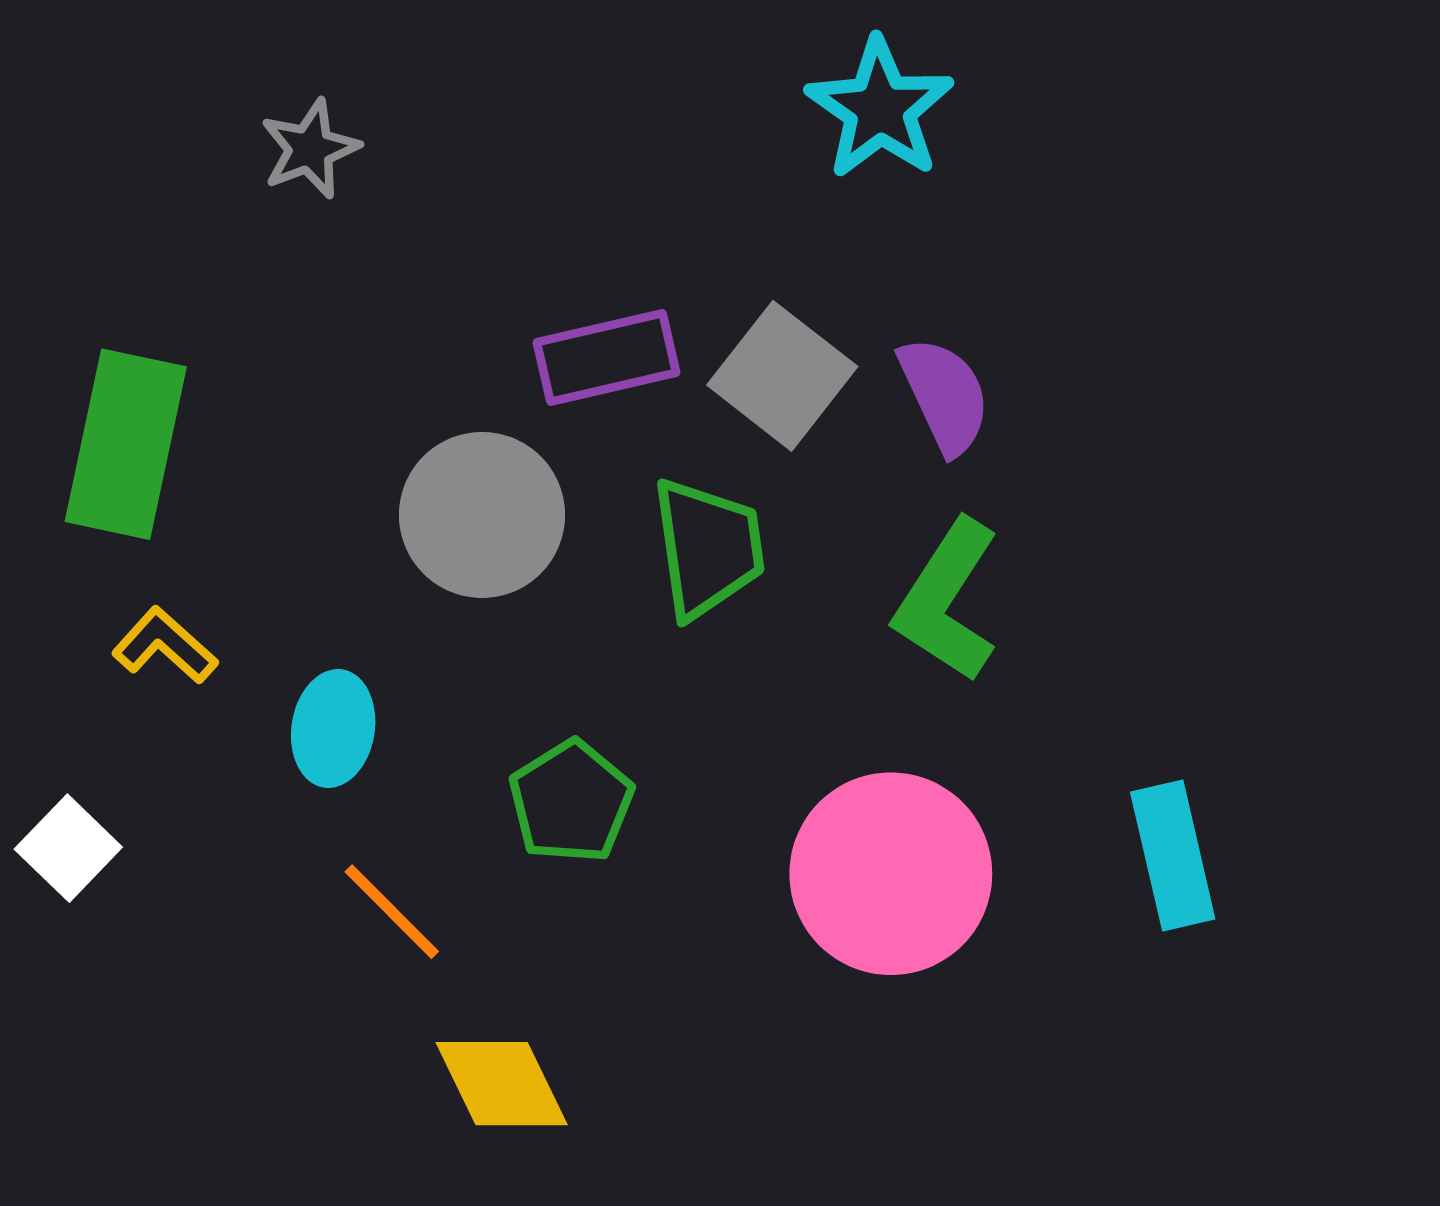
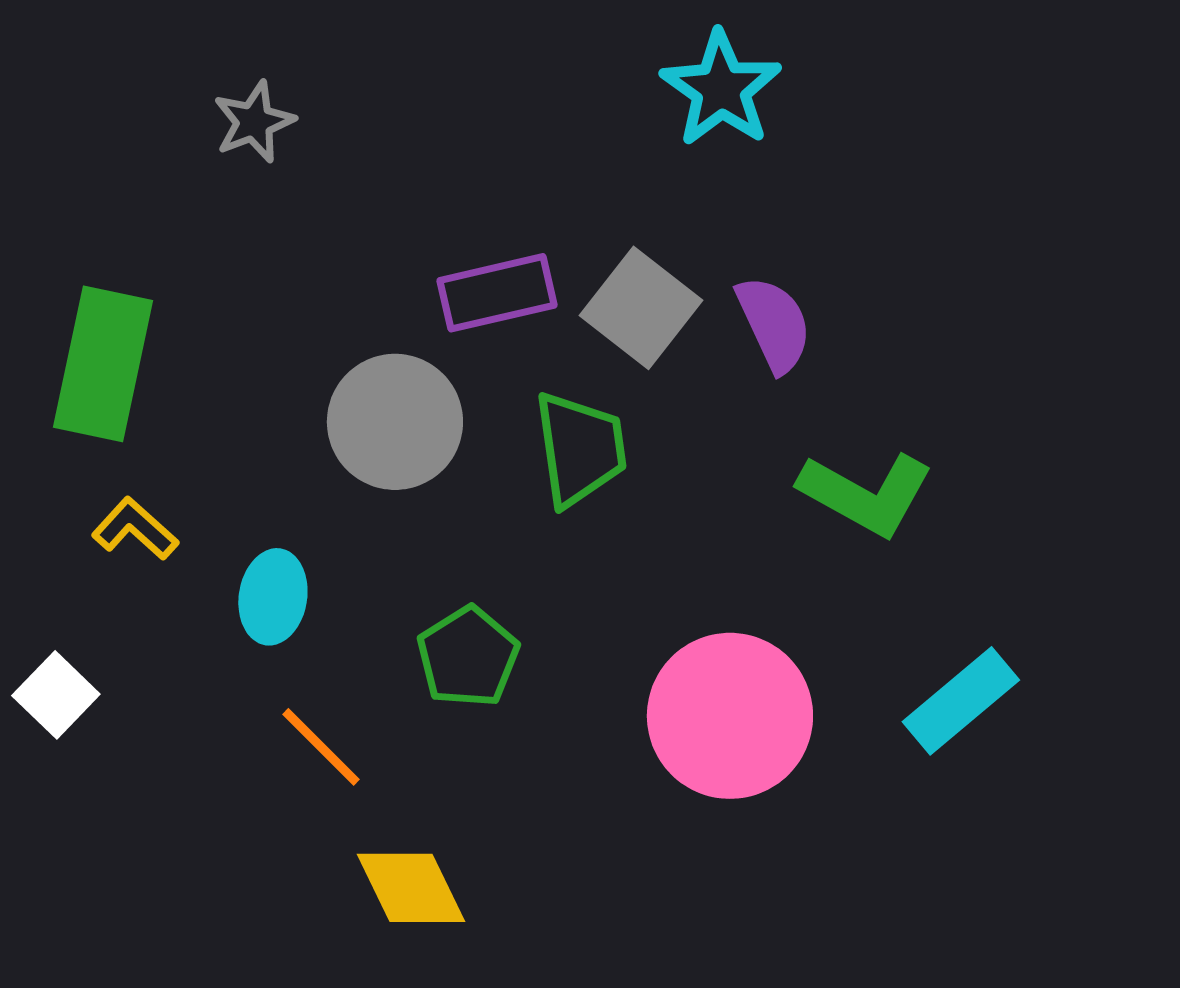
green L-shape: (947, 600) -> (866, 494), moved, turned -94
cyan rectangle: (1173, 855) -> (961, 701), turned 63

